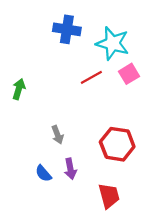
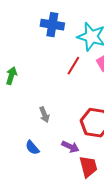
red line: (91, 77) -> (73, 66), turned -30
purple arrow: (70, 169) -> (70, 147), moved, turned -54

